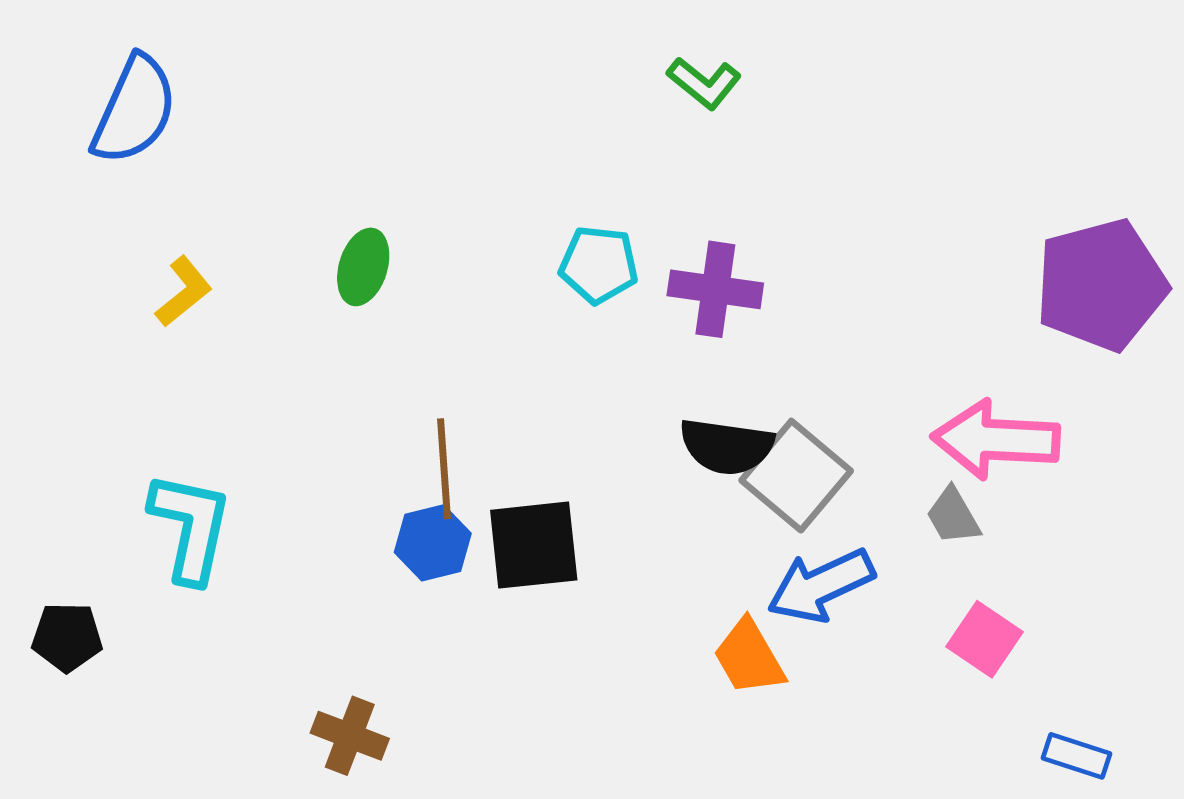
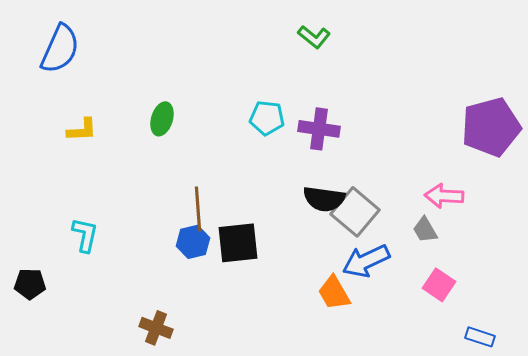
yellow L-shape: (184, 292) -> (82, 130), turned 36
pink arrow: (996, 440) -> (444, 196), size x0.7
cyan L-shape: (190, 527) -> (85, 235), size x0.7

